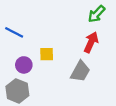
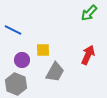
red arrow: (91, 42) -> (88, 55), moved
gray trapezoid: (80, 71) -> (55, 72), moved

